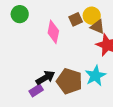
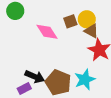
pink diamond: (53, 32) -> (47, 32), turned -50
black arrow: (45, 78) -> (35, 77), turned 48

